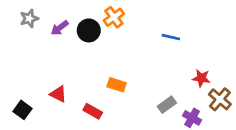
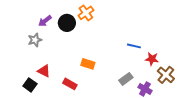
gray star: (29, 19) -> (35, 40), moved
blue line: (171, 37) -> (134, 46), moved
black square: (23, 110) -> (30, 85), moved

